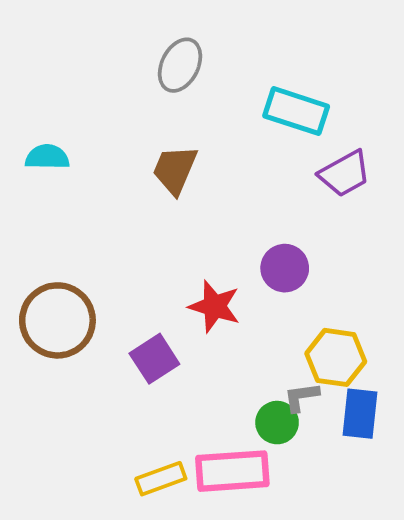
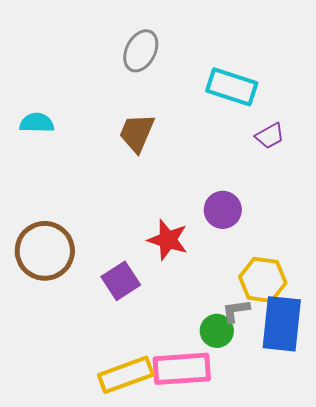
purple trapezoid: (345, 174) -> (270, 136), size x0.7
blue rectangle: (360, 414) -> (282, 324), size x1.4
yellow rectangle: (161, 479) -> (126, 375), size x1.4

